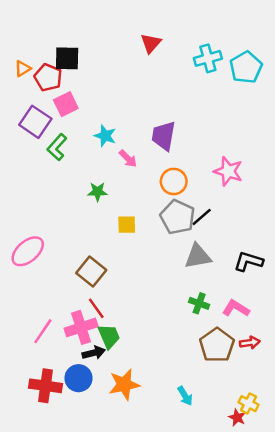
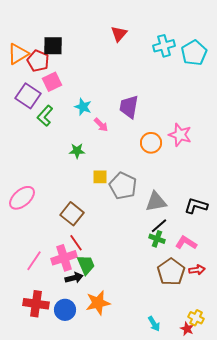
orange triangle: (23, 69) -> (18, 54), size x1.6
orange circle: (174, 181) -> (151, 143), moved
gray pentagon: (177, 217) -> (123, 186), moved
black line: (202, 217) -> (159, 226), moved
blue circle: (78, 378) -> (65, 310), moved
cyan arrow: (185, 396) -> (154, 324), moved

